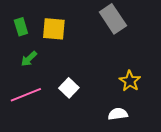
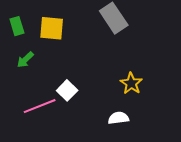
pink line: (26, 95) -> (40, 106), moved

